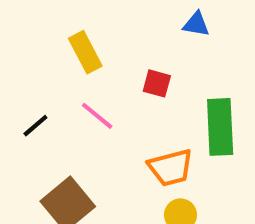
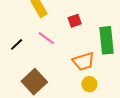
red square: (157, 83) -> (75, 21), turned -32

